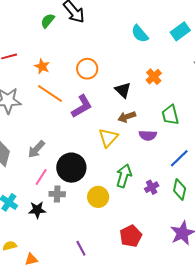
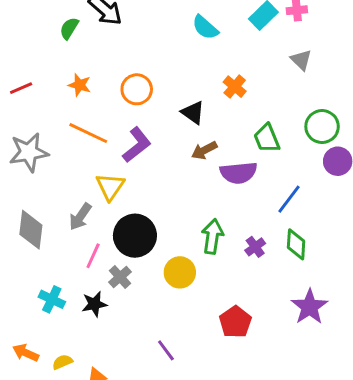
orange star: (42, 66) -> (80, 85), moved
purple semicircle: (148, 135) -> (238, 173), size x1.4
yellow triangle: (108, 138) -> (110, 187), moved
gray cross: (57, 194) -> (120, 277), turned -35

